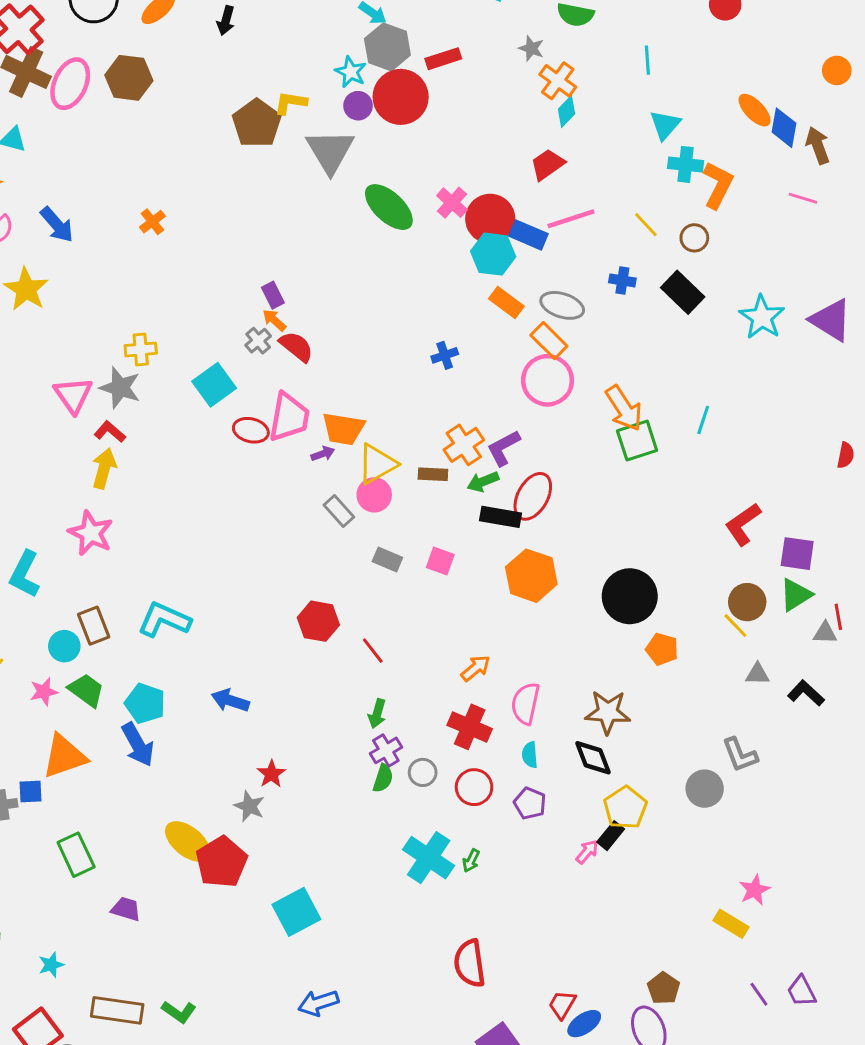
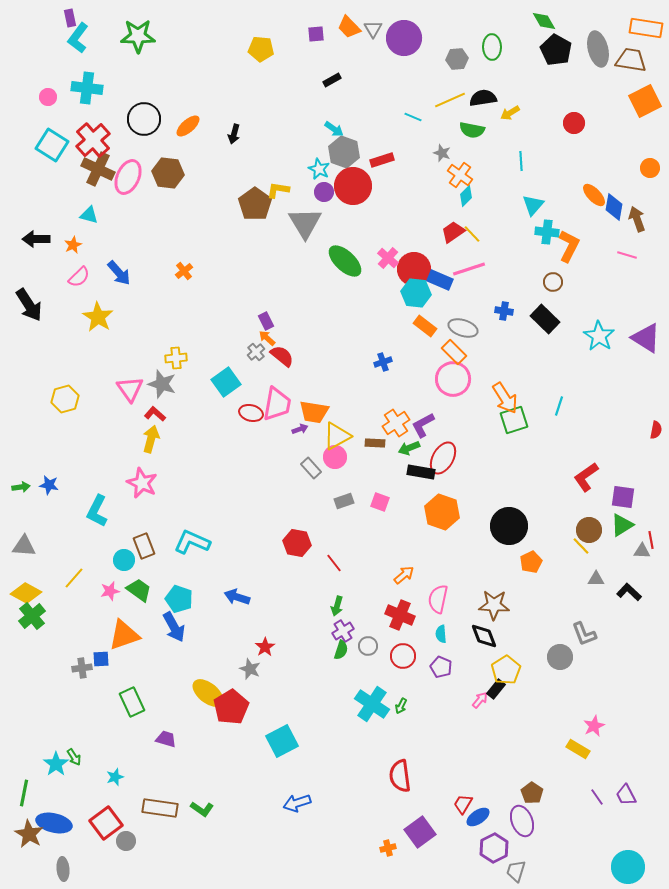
yellow line: (646, 225) -> (472, 234), moved
gray rectangle: (387, 559) -> (344, 501), turned -42
orange pentagon: (662, 649) -> (531, 562), turned 30

